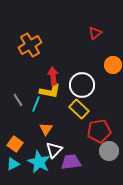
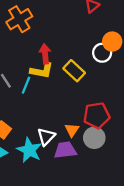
white circle: (82, 85) -> (102, 53), moved, size x0.7
yellow rectangle: (79, 109) -> (74, 71), moved
orange triangle: (46, 129) -> (72, 130), moved
gray circle: (109, 151) -> (94, 138), moved

